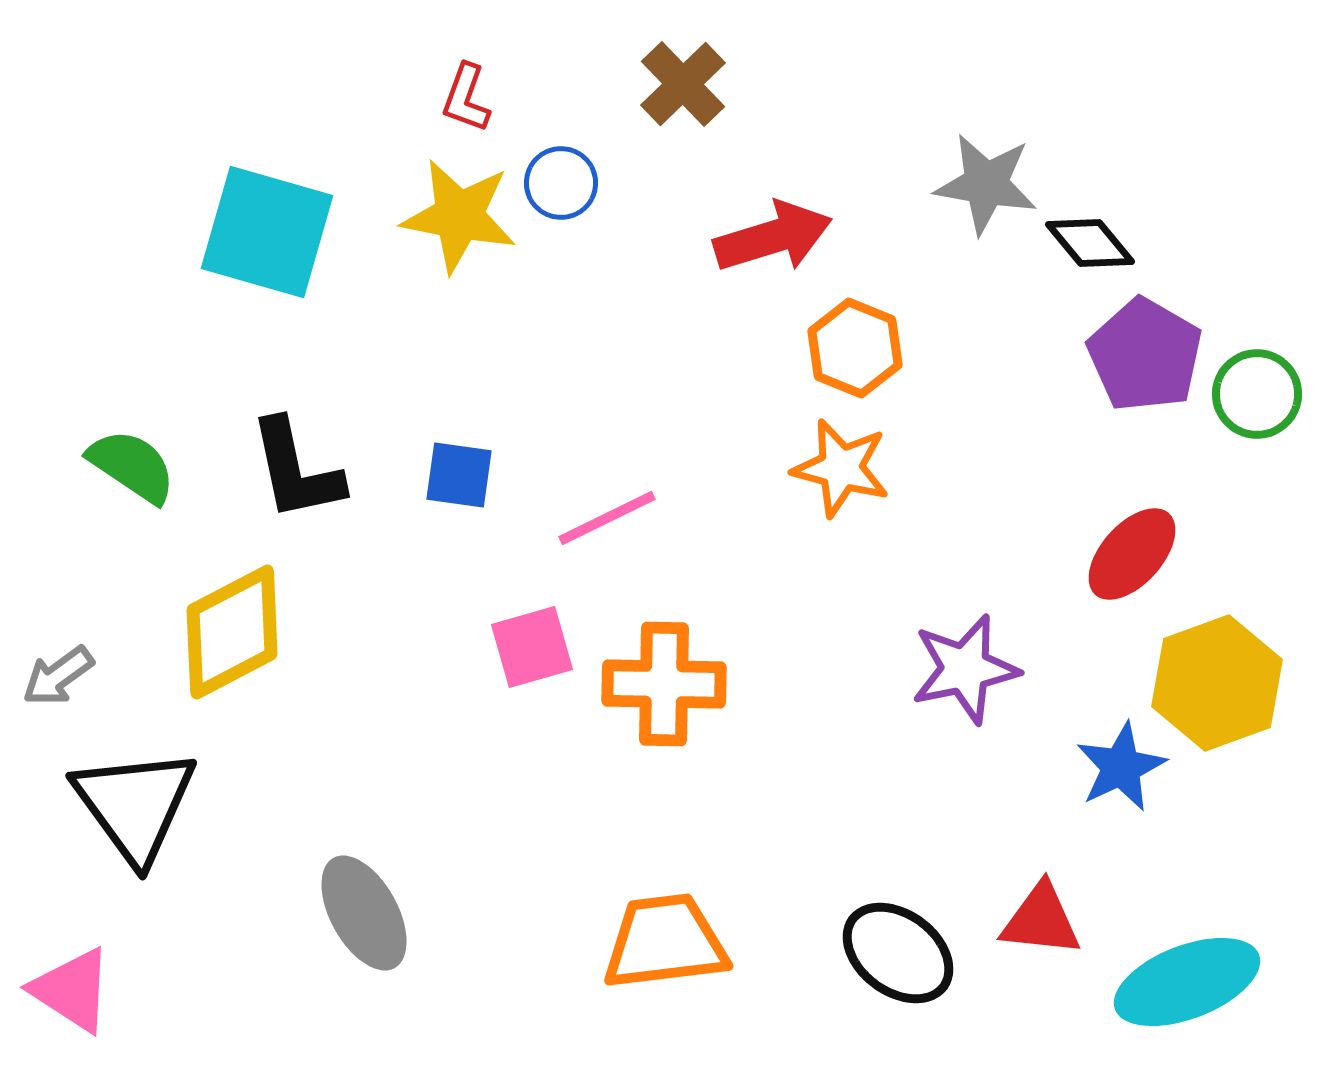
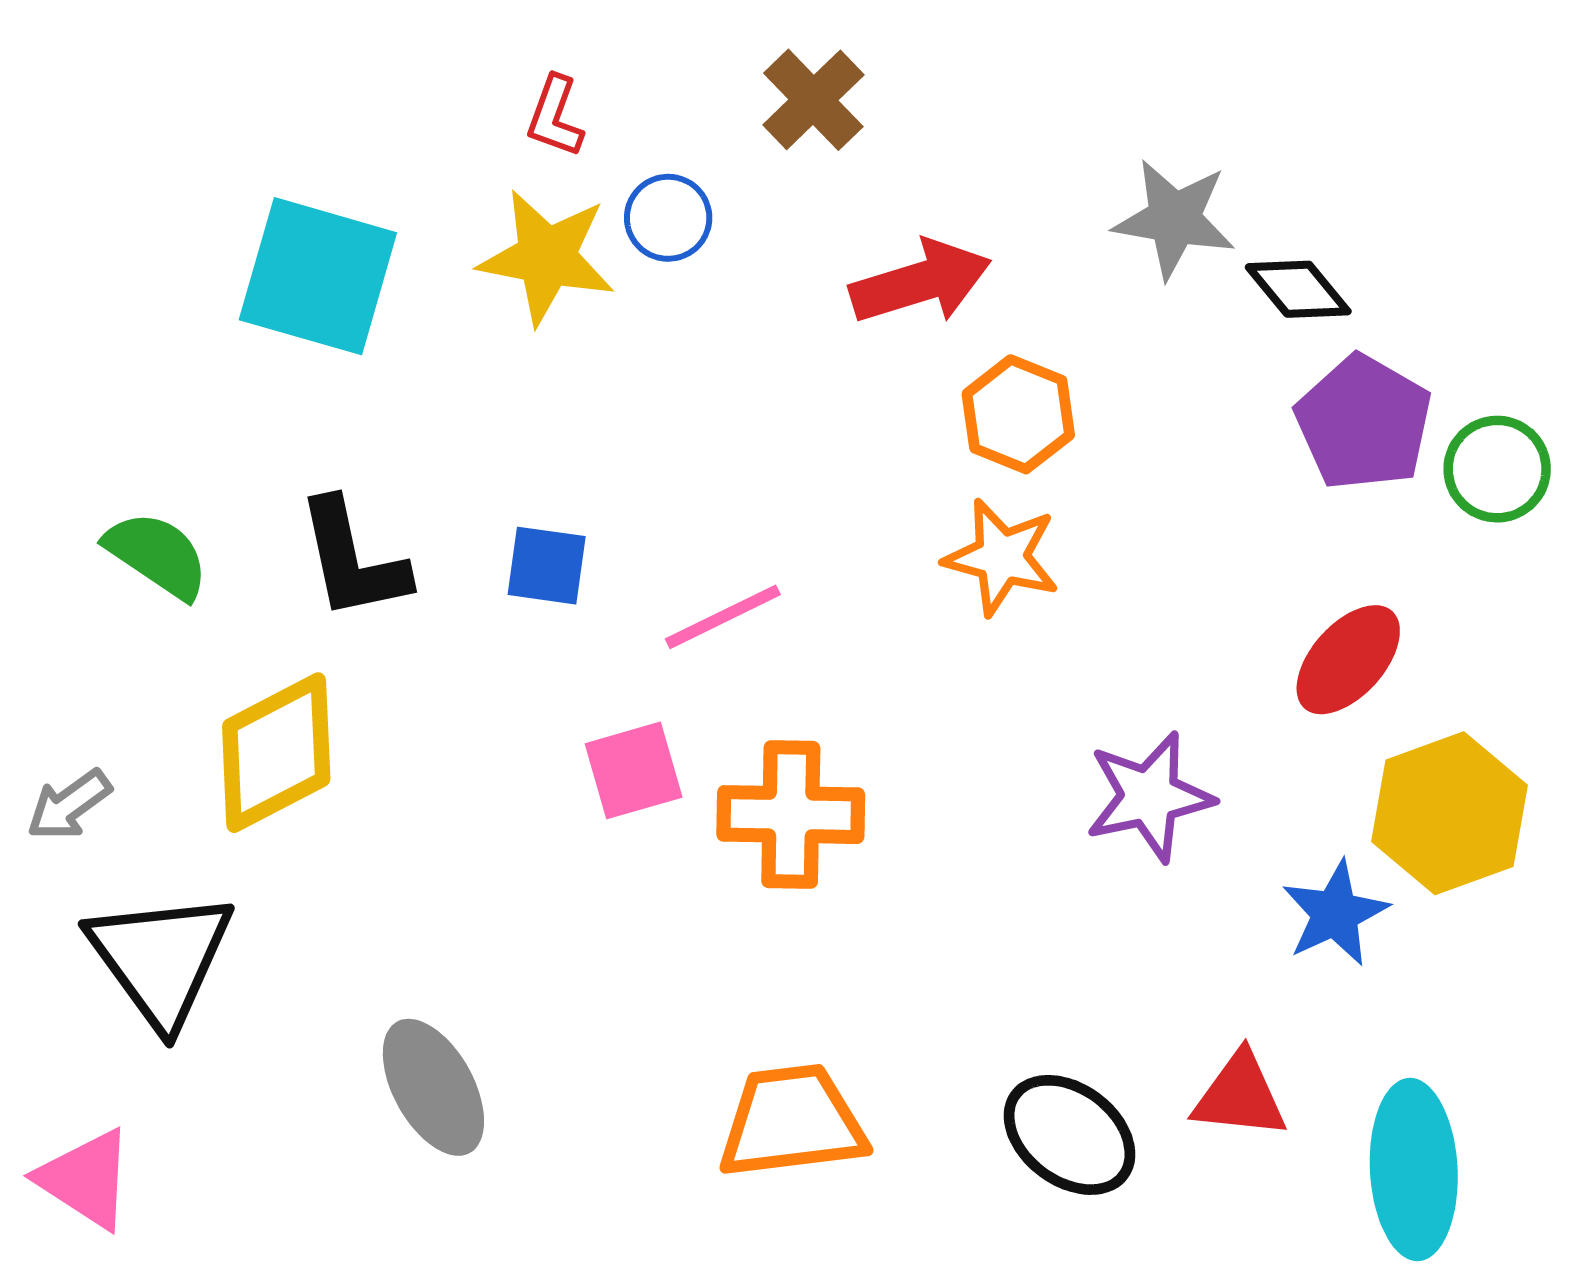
cyan ellipse: (1187, 982) -> (1414, 1169), turned -72

